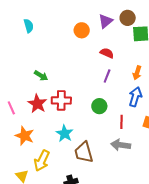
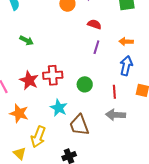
orange arrow: (137, 73) -> (126, 42), turned 80
green arrow: (41, 76) -> (27, 40), moved
green circle: (99, 106) -> (85, 84), moved

